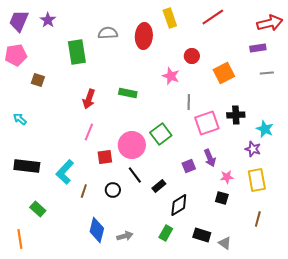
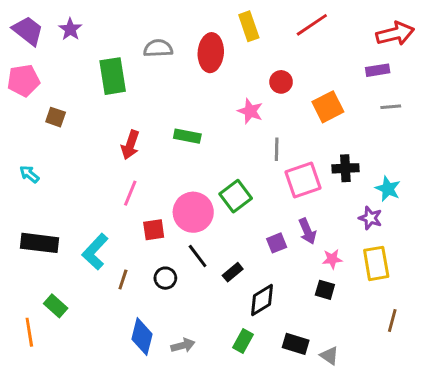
purple trapezoid: (19, 21) -> (28, 31), turned 105
brown line: (258, 219) -> (392, 321), moved
orange line: (20, 239) -> (29, 332), moved

